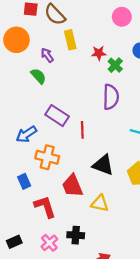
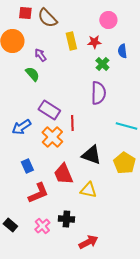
yellow rectangle: (70, 40) -> (71, 41), moved
red star: (99, 53) -> (94, 42), moved
orange cross: (47, 157) -> (52, 137), moved, turned 30
blue rectangle: (24, 181) -> (27, 166), moved
red L-shape: (45, 207) -> (38, 193), turned 85
black rectangle: (14, 242) -> (10, 225), turned 64

